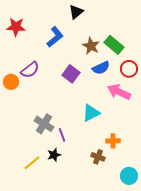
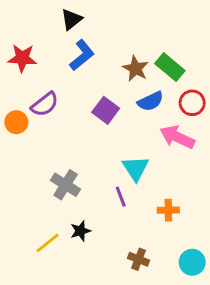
black triangle: (76, 12) -> (71, 19), moved
red star: (16, 27) -> (22, 58), moved
cyan triangle: (91, 113) -> (136, 168), turned -36
purple line: (62, 135) -> (121, 197), moved
brown cross: (98, 157) -> (139, 259), moved

